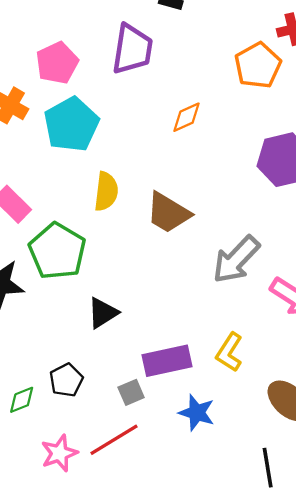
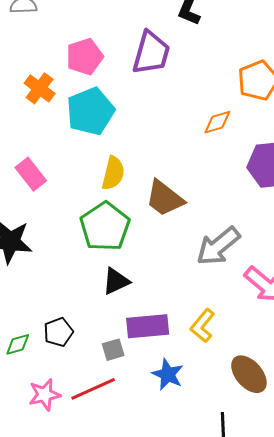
orange diamond: (187, 117) -> (217, 122), moved
green pentagon: (57, 251) -> (105, 227), moved
black triangle: (103, 313) -> (116, 281), moved

